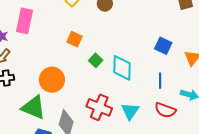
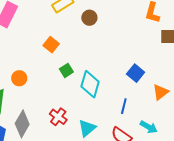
orange circle: (52, 80) -> (19, 78), size x0.6
red cross: (99, 107) -> (58, 117), size x0.7

